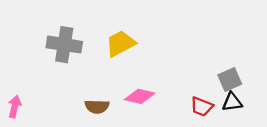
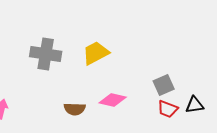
gray square: (230, 80) -> (164, 85), moved

